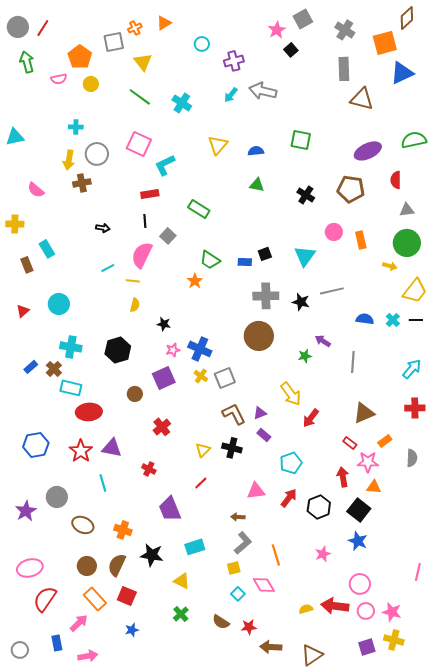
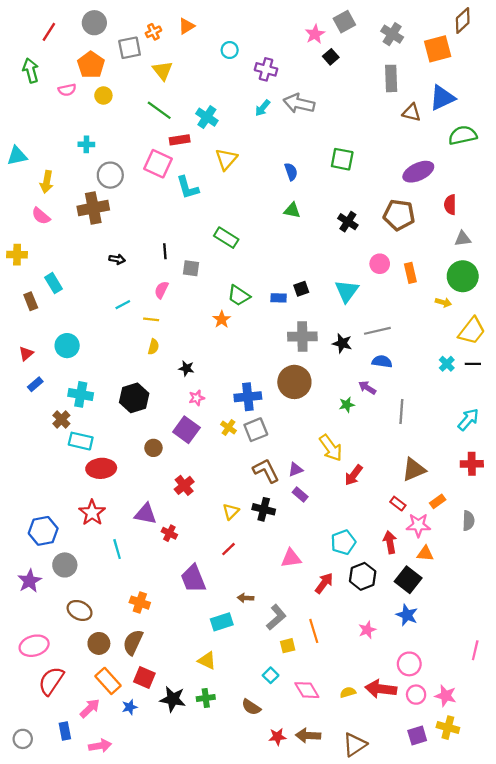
gray circle: (18, 27) -> (94, 23), moved
purple cross: (234, 61) -> (266, 69), turned 30
blue triangle: (402, 73) -> (442, 98), moved
brown triangle: (362, 99) -> (412, 113), size x0.7
green semicircle: (414, 140) -> (463, 135), moved
yellow triangle: (218, 145) -> (226, 159), moved
blue semicircle: (256, 151) -> (291, 172), turned 77
yellow arrow: (69, 160) -> (47, 182), moved
cyan L-shape: (165, 165) -> (188, 188), turned -80
brown cross: (82, 183) -> (93, 208), size x1.5
red rectangle: (150, 194) -> (180, 140), moved
gray square: (168, 236) -> (191, 268), turned -35
pink semicircle: (142, 255) -> (161, 290), size x0.6
blue semicircle: (365, 319) -> (382, 362), moved
blue cross: (200, 349) -> (248, 397), moved, turned -30
blue rectangle: (31, 367) -> (35, 384), moved
purple square: (164, 378) -> (186, 430), turned -30
blue hexagon: (36, 445) -> (43, 531), moved
purple triangle: (112, 448) -> (146, 514), moved
cyan pentagon: (291, 463) -> (343, 542), moved
red arrow: (289, 498) -> (324, 583), moved
brown arrow: (238, 517) -> (246, 598), moved
brown ellipse: (83, 525) -> (80, 610), moved
black star: (152, 555) -> (173, 699), moved
yellow square: (234, 568) -> (288, 646), moved
pink diamond: (264, 585) -> (307, 690), moved
green cross: (181, 614) -> (206, 698), turned 35
red star: (249, 627) -> (277, 737), moved
blue star: (132, 630) -> (130, 707), moved

